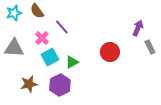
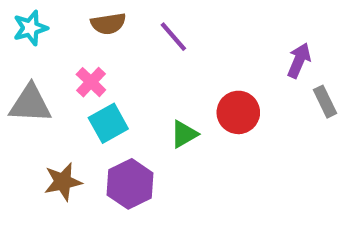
brown semicircle: (37, 11) -> (108, 24), moved, turned -63
purple line: (62, 27) -> (173, 37), moved
green triangle: (72, 62) -> (184, 134), moved

